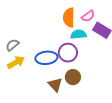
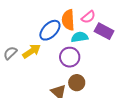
blue ellipse: (46, 58) -> (50, 30), moved, turned -35
yellow arrow: (16, 62) -> (32, 51), moved

